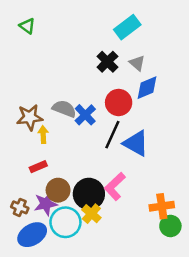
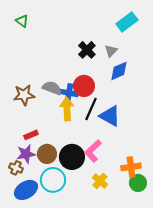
cyan rectangle: (127, 27) -> (127, 22), moved
gray triangle: (137, 63) -> (111, 51), turned 32
red circle: (119, 102) -> (84, 86), moved
blue cross: (85, 115) -> (69, 93), turned -36
yellow arrow: (43, 135) -> (67, 109), moved, size x1.6
purple star: (46, 204) -> (26, 154), moved
yellow cross: (91, 214) -> (100, 181), moved

